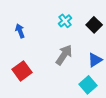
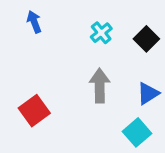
blue arrow: (20, 31) -> (34, 22), moved
gray arrow: (64, 55) -> (100, 86), turned -35

